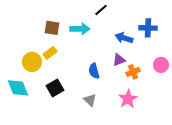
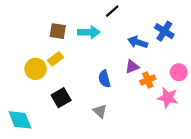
blue cross: (148, 28) -> (164, 31), turned 30
cyan diamond: (18, 88) -> (20, 120), moved
pink star: (128, 99) -> (168, 98), moved, turned -30

